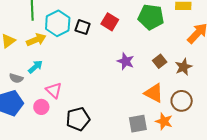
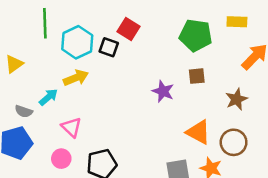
red square: (110, 22) -> (129, 29), moved
yellow arrow: (36, 40) -> (76, 78), moved
brown square: (160, 61) -> (197, 76), moved, turned 32
pink circle: (41, 107) -> (61, 159), moved

